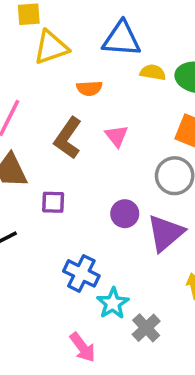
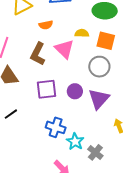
yellow semicircle: (153, 72) -> (82, 33), moved
pink triangle: (117, 136) -> (64, 49), size x1.5
purple square: (53, 202) -> (47, 89), moved, size x1.5

